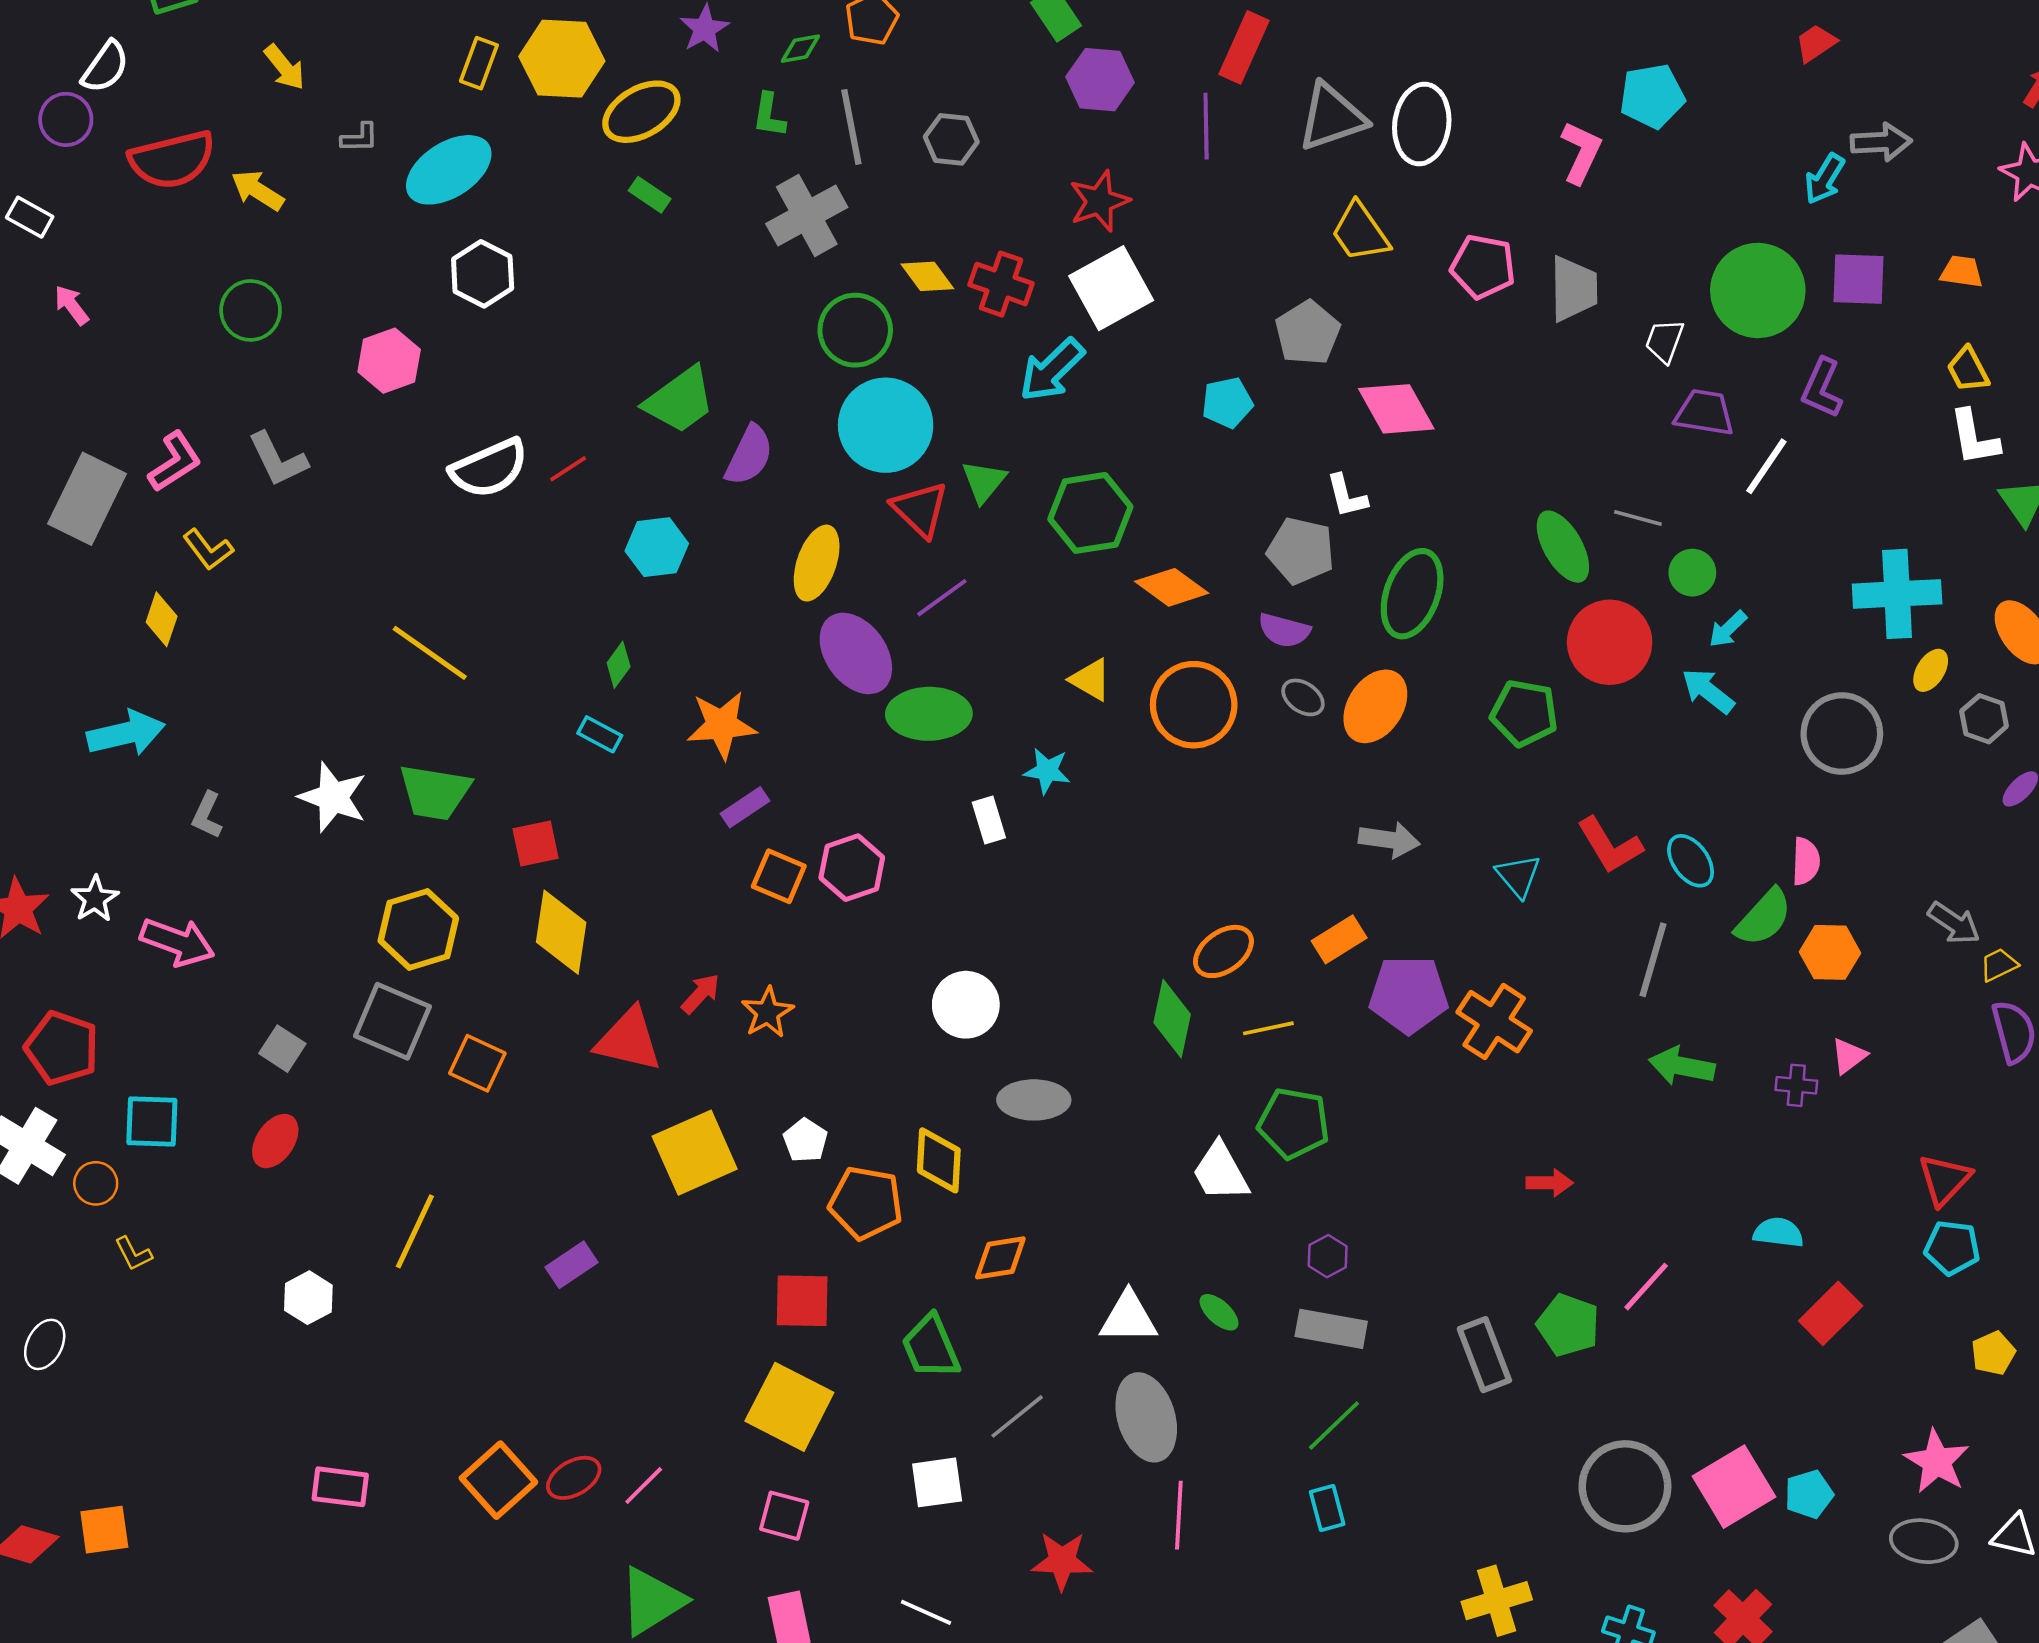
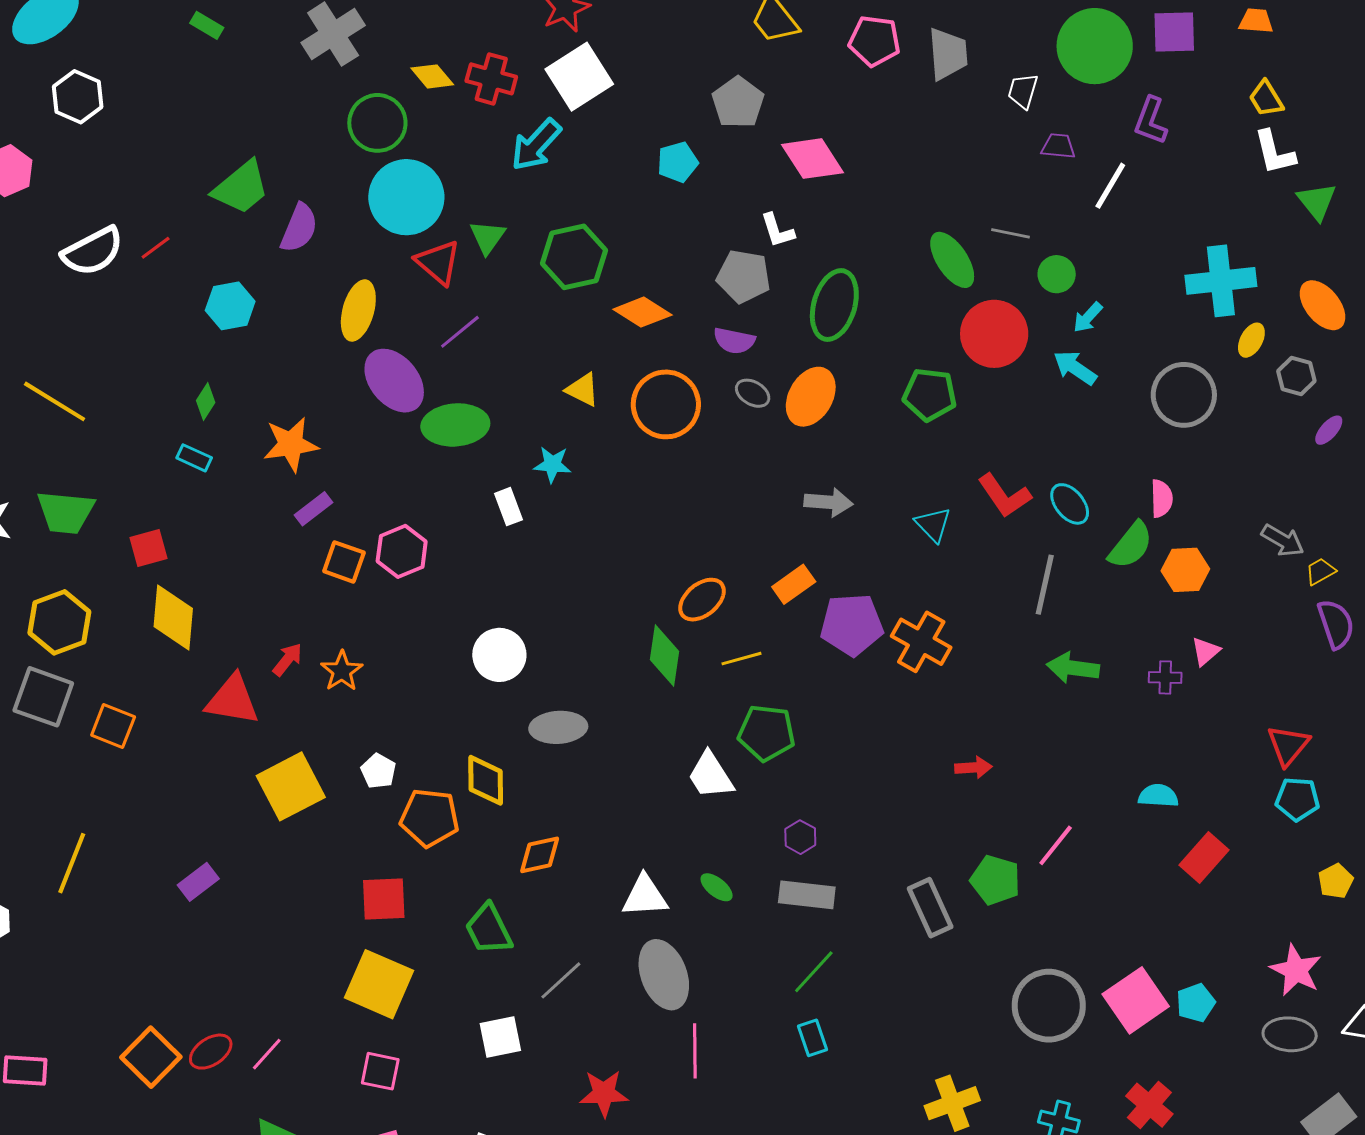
purple trapezoid: (1704, 413) -> (1058, 146), size x0.7

